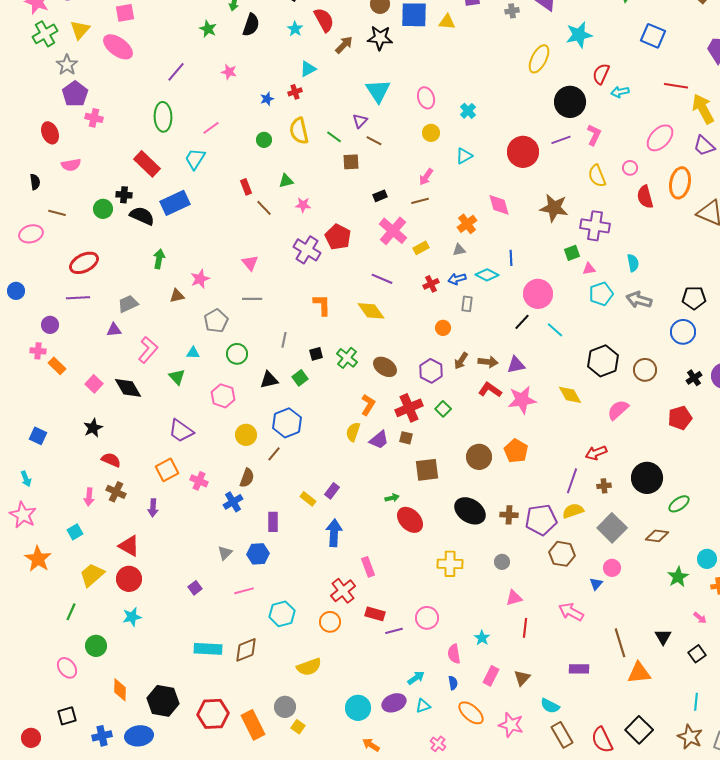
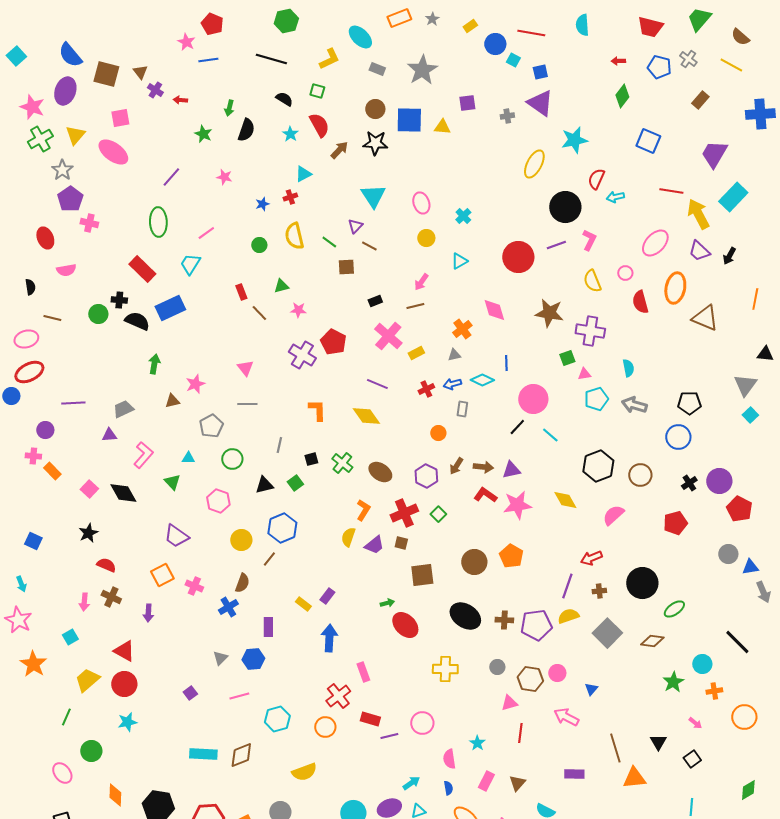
red ellipse: (84, 263) -> (29, 372), moved
brown hexagon: (562, 554) -> (530, 679), moved
pink circle: (612, 568) -> (557, 673), moved

